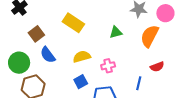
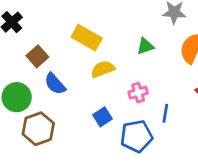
yellow semicircle: (82, 57) -> (103, 69), moved
blue line: (139, 83) -> (165, 113), moved

